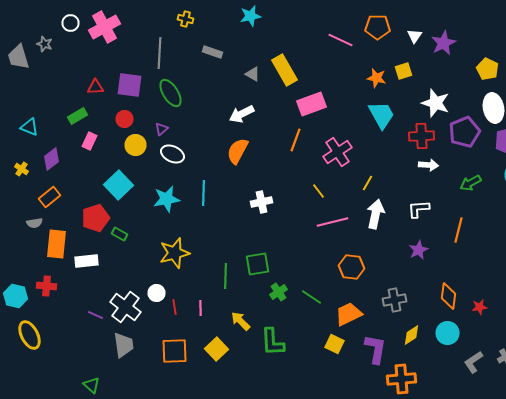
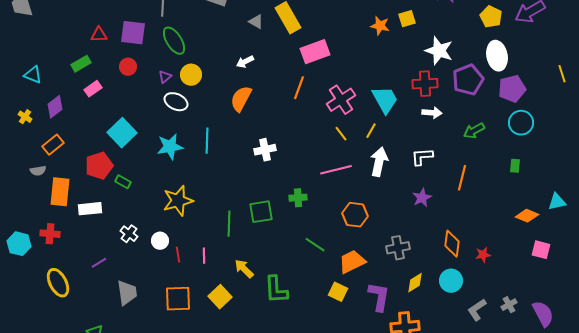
white arrow: (242, 114) -> (245, 62), size x0.7
cyan trapezoid: (382, 115) -> (385, 100), moved
pink rectangle: (90, 141) -> (93, 89), turned 30
yellow circle: (136, 145) -> (191, 75), moved
yellow line: (318, 191) -> (341, 134), moved
green cross: (278, 292) -> (298, 198), moved, turned 30
white cross: (126, 307) -> (129, 234), moved, size x0.6
purple line: (96, 315) -> (99, 263), turned -56
yellow ellipse: (30, 335) -> (58, 283), moved

